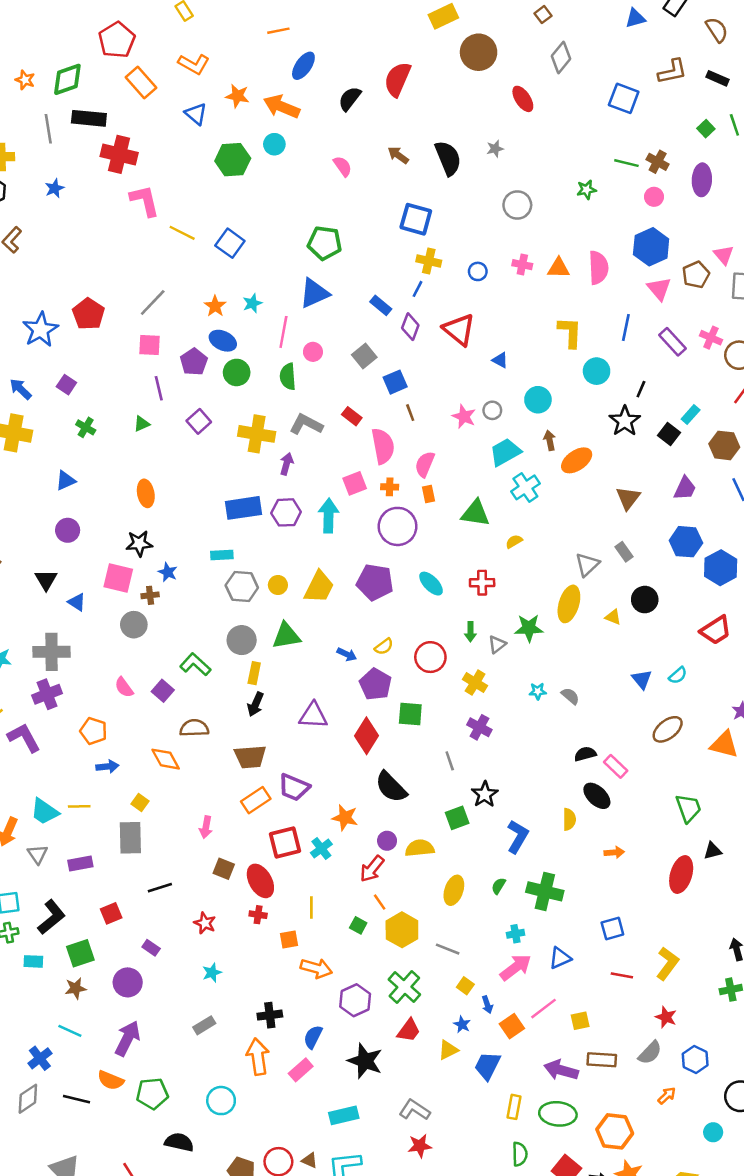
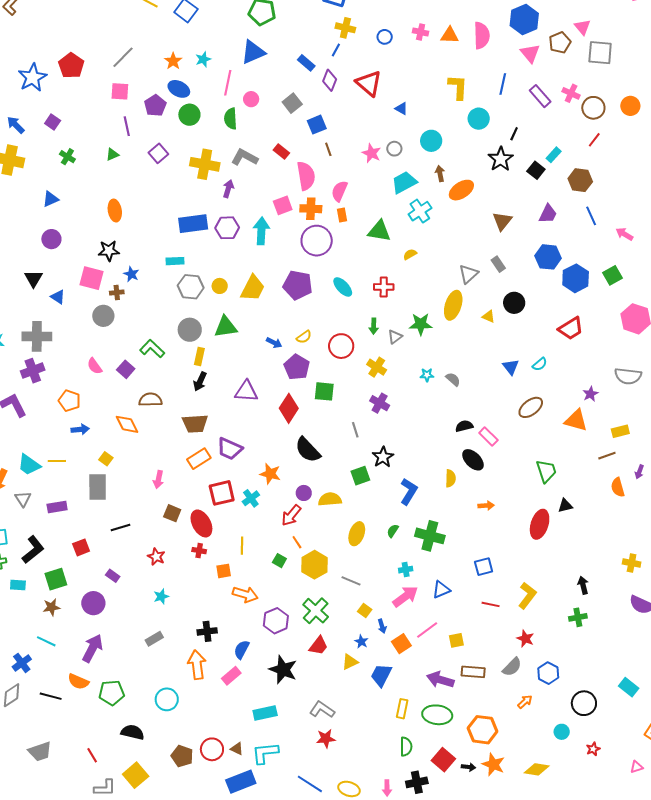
orange cross: (390, 487) -> (311, 209), size x1.5

